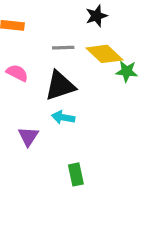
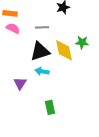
yellow diamond: (104, 54) -> (64, 50), moved, turned 35
pink semicircle: (17, 73) -> (13, 28), moved

